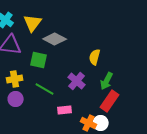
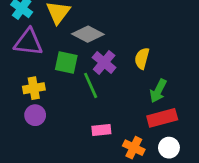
purple cross: (77, 81) -> (104, 62), moved
green line: (45, 89) -> (91, 85), moved, turned 36
red rectangle: (110, 101) -> (162, 118), turned 40
white circle: (101, 123) -> (169, 148), moved

